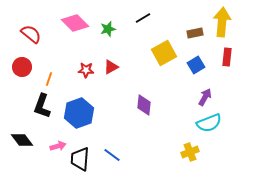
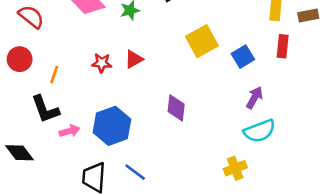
brown rectangle: (195, 33) -> (308, 15), moved
black L-shape: (42, 106) -> (45, 109), turned -40
blue hexagon: (79, 113) -> (112, 126), moved
pink arrow: (58, 146) -> (70, 131), moved

